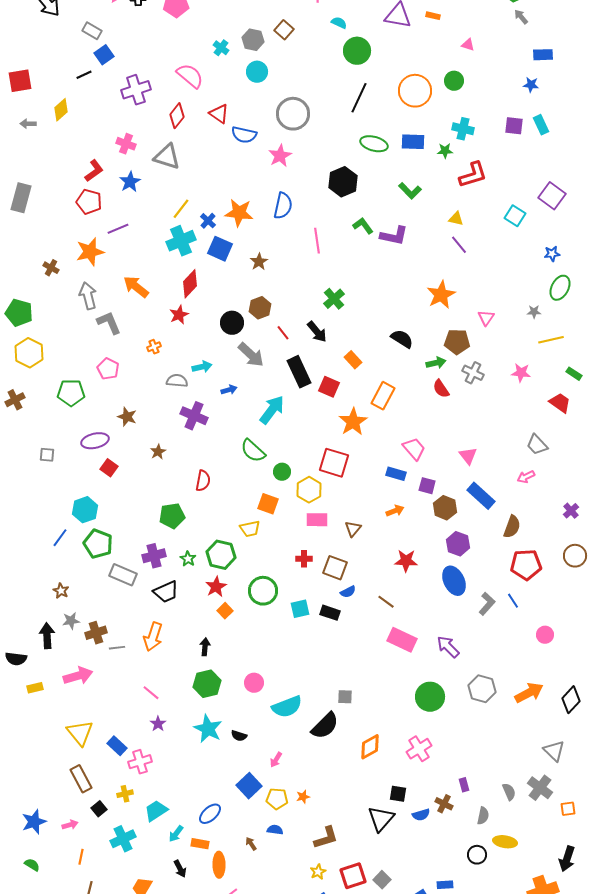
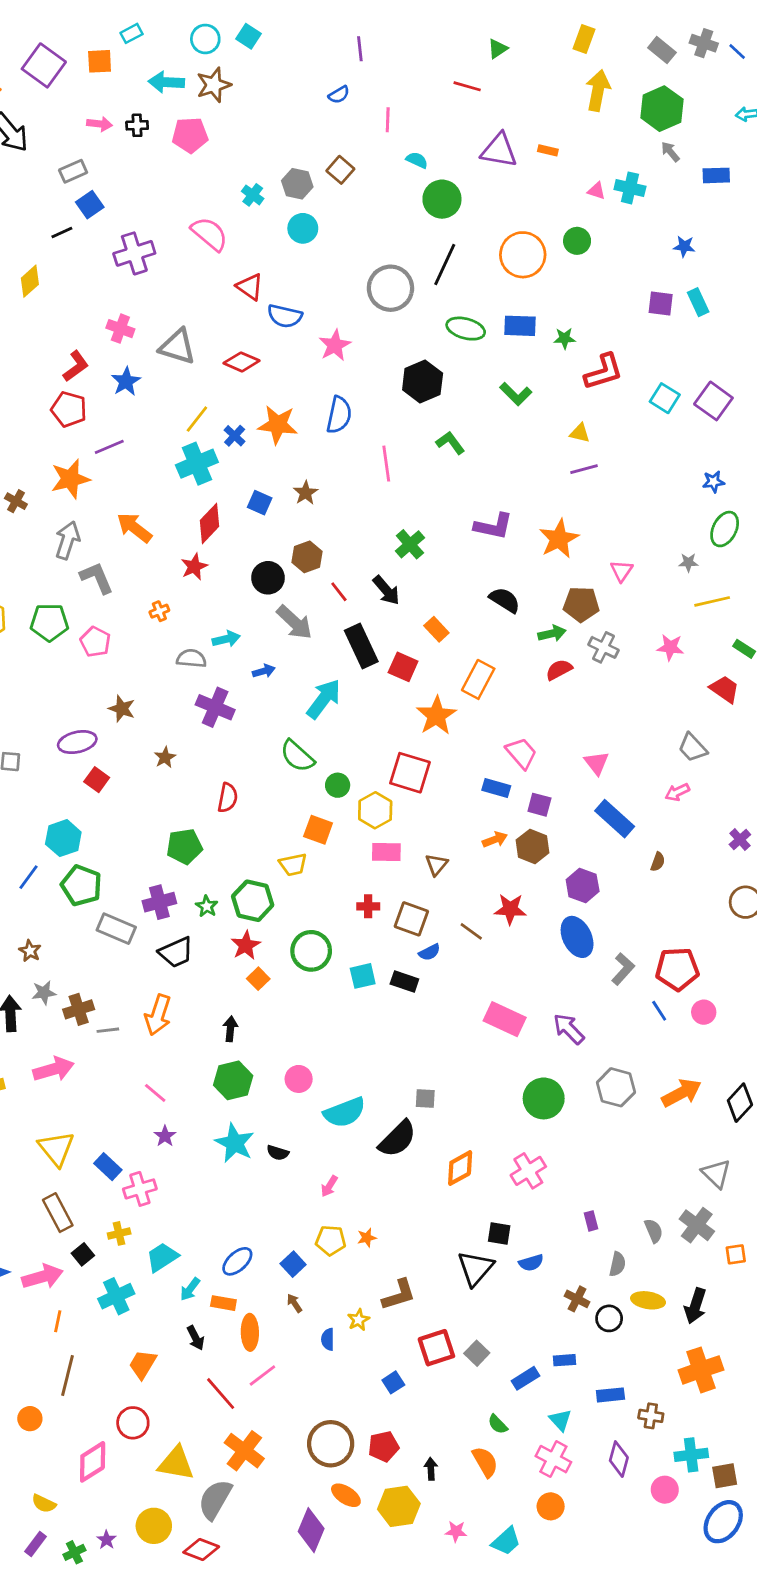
gray rectangle: (92, 31) -> (73, 171), turned -54
blue rectangle: (543, 55) -> (716, 175), moved
gray circle: (293, 114) -> (390, 288), moved
red diamond: (177, 116) -> (242, 362), moved, turned 75
cyan cross: (463, 129) -> (630, 188), moved
cyan square: (515, 216) -> (665, 398), moved
purple L-shape: (394, 236) -> (494, 526), moved
purple line: (459, 245) -> (584, 469), turned -66
blue square: (220, 249) -> (260, 503), moved, size x0.7
gray arrow: (88, 296) -> (67, 540), turned 32
red semicircle: (441, 389) -> (559, 670), turned 96
green pentagon: (71, 393) -> (49, 622), moved
brown hexagon: (445, 508) -> (532, 846), moved
brown semicircle: (512, 527) -> (658, 862), size x0.6
red pentagon: (526, 565) -> (677, 969), moved
blue line: (513, 601) -> (659, 1011), moved
brown line: (386, 602) -> (471, 931), moved
blue square: (249, 786) -> (293, 1264), moved, size x0.7
brown cross: (444, 804) -> (577, 1299), moved
pink arrow: (70, 825) -> (42, 1277), size x1.8
blue semicircle: (275, 830) -> (328, 1339), moved, turned -98
black arrow: (567, 859) -> (695, 1306), moved
yellow star: (318, 872) -> (358, 1320), moved

